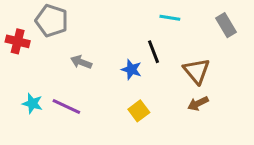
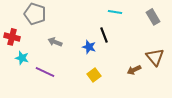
red cross: (18, 41) -> (12, 37), moved
brown triangle: (196, 71) -> (155, 57), moved
cyan star: (32, 103) -> (22, 58), moved

